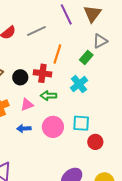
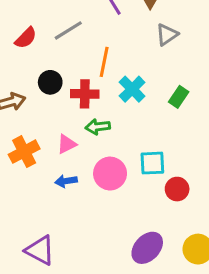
green rectangle: (86, 57) -> (179, 97), moved
black circle: (20, 77) -> (50, 82), moved
cyan cross: (79, 84) -> (132, 89), moved

